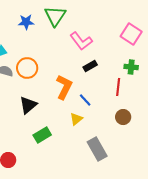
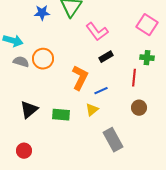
blue line: (85, 100) -> (101, 91), turned -72
black triangle: (28, 105) -> (29, 110), moved
green rectangle: (42, 135) -> (61, 115), moved, turned 36

